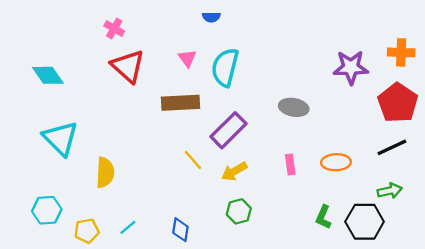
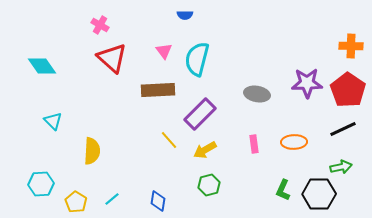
purple star: (351, 67) -> (307, 83), moved
cyan triangle: (60, 138) -> (53, 121), size x0.6
yellow pentagon: (87, 231) -> (76, 202), turned -30

